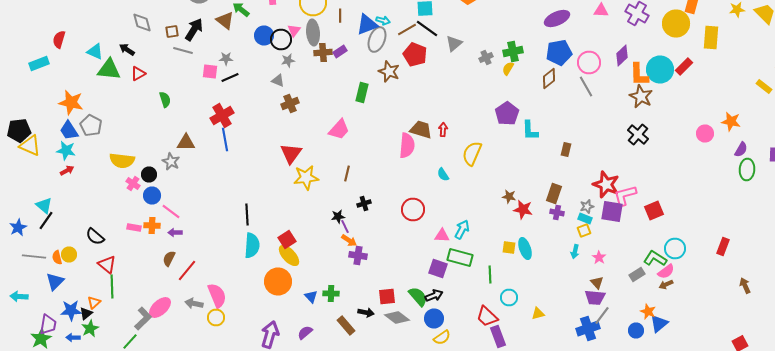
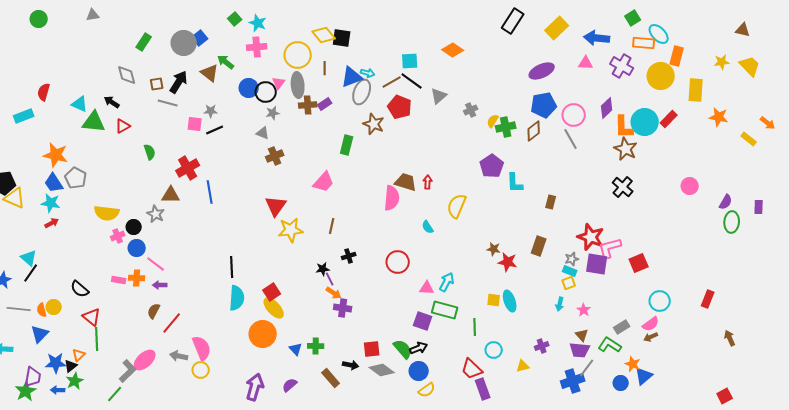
green cross: (513, 52) -> (506, 127), moved
red cross: (222, 116) -> (188, 168), moved
orange star: (731, 122) -> (719, 117), moved
pink cross: (133, 184) -> (118, 236), turned 32
purple cross: (557, 212) -> (542, 346), moved, turned -32
green L-shape: (655, 258) -> (610, 345), moved

